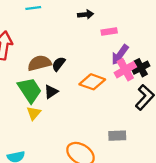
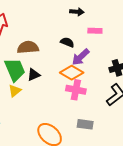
purple arrow: (120, 55) -> (81, 57), moved
black semicircle: (59, 64) -> (67, 42), moved, turned 64
pink cross: (125, 70) -> (76, 90), moved, turned 30

